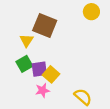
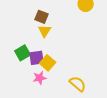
brown square: (45, 26) -> (42, 17), size x0.6
yellow triangle: (27, 40) -> (45, 31), moved

